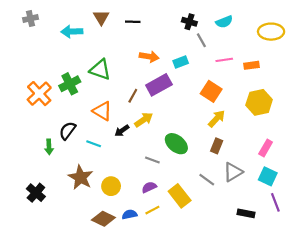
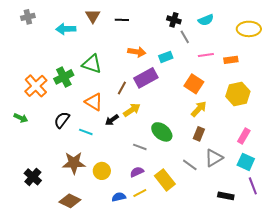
green arrow: (49, 147) -> (21, 118), moved, turned -64
brown star: (81, 177) -> (74, 163), turned -30
brown diamond: (103, 219) -> (70, 201), moved

